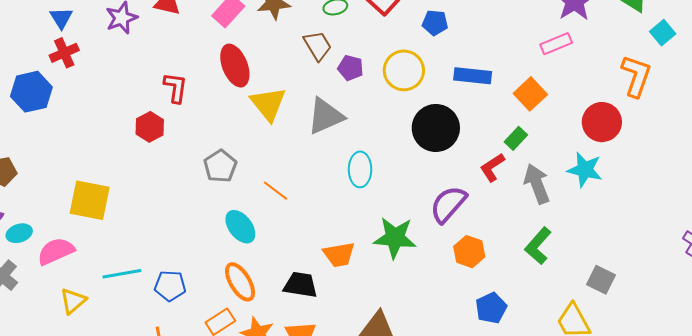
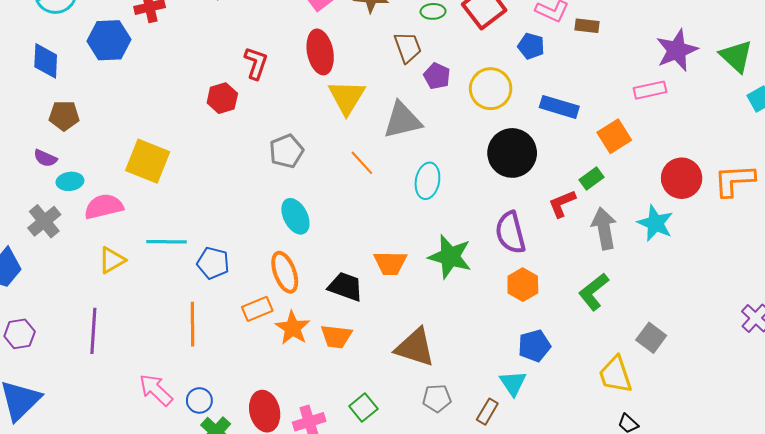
orange L-shape: (636, 76) -> (734, 180), moved, turned -123
orange line: (275, 191) -> (362, 163), moved
purple semicircle: (448, 204) -> (510, 233), turned -66

